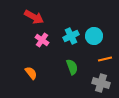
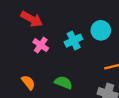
cyan circle: (94, 36) -> (101, 30), moved
green semicircle: (72, 67) -> (63, 82), moved, turned -49

